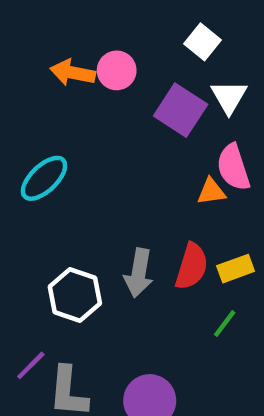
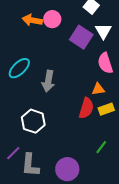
orange triangle: (211, 192) -> (98, 89), moved
gray arrow: (139, 273) -> (48, 81), moved
green line: (225, 324) -> (101, 147), moved

